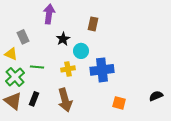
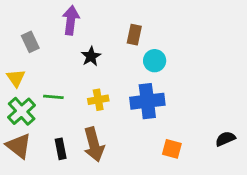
gray rectangle: (23, 37) -> (30, 42), moved
cyan circle: (81, 51) -> (155, 61), moved
yellow triangle: (11, 54) -> (16, 78), turned 32
black rectangle: (34, 99) -> (61, 149), moved, turned -32

